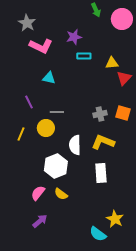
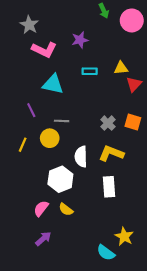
cyan rectangle: (84, 56) -> (90, 71), moved
cyan triangle: (49, 78) -> (53, 84), size x1.5
gray cross: (100, 114) -> (108, 123), turned -32

